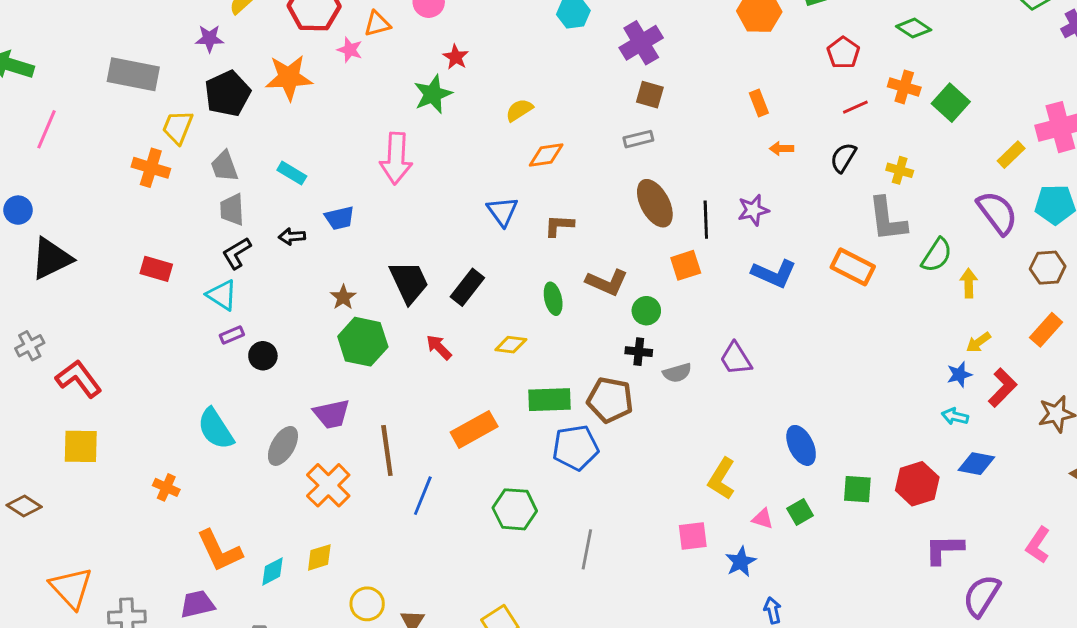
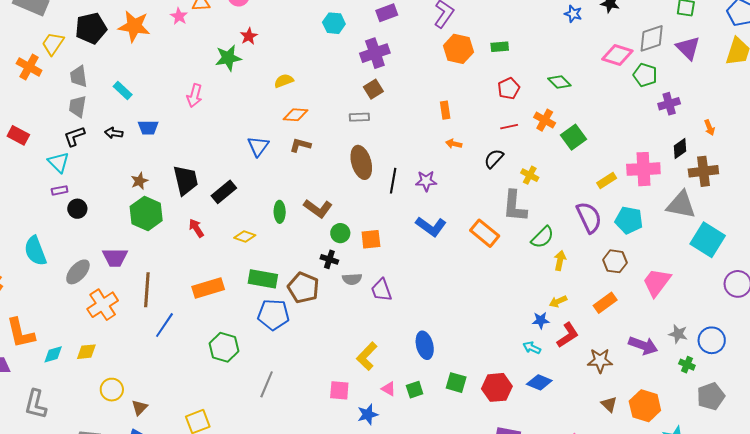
brown square: (650, 95) -> (373, 89), turned 30
pink arrow: (396, 158) -> (195, 96), size x0.7
brown L-shape: (559, 226) -> (300, 145), moved
orange square: (686, 265) -> (371, 239), moved
purple trapezoid: (736, 359) -> (381, 290), moved

